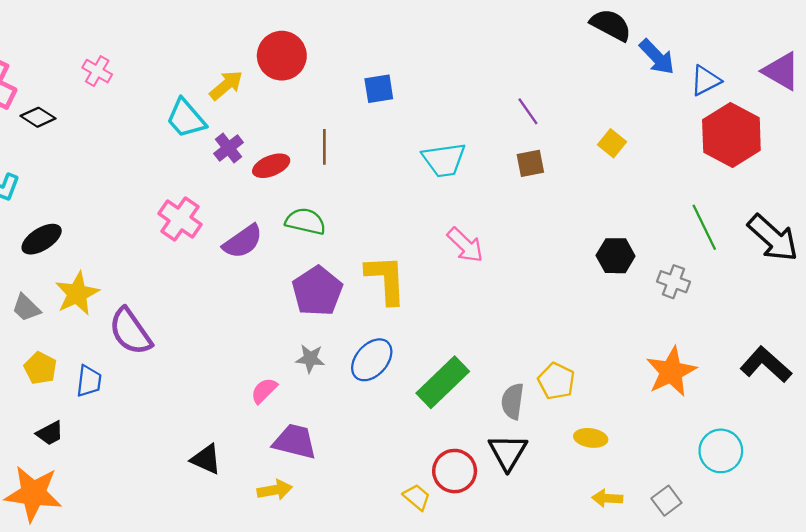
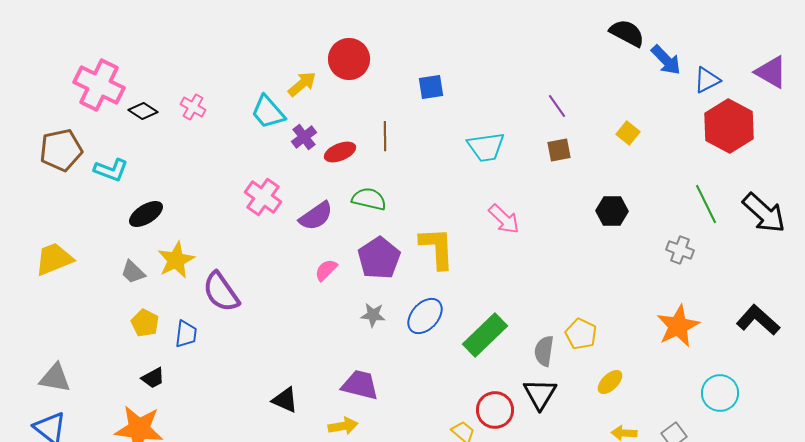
pink cross: (97, 71) -> (193, 107), moved
black hexagon: (616, 256) -> (612, 211), moved
pink semicircle: (264, 391) -> (326, 270), moved
yellow ellipse: (591, 438) -> (610, 382), turned -52

